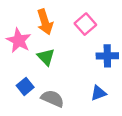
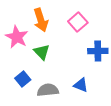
blue triangle: (99, 93) -> (81, 85), moved, turned 42
gray semicircle: (53, 99) -> (48, 90), turned -30

